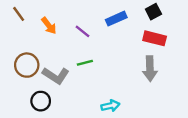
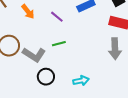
black circle: (41, 101) -> (46, 77), moved

